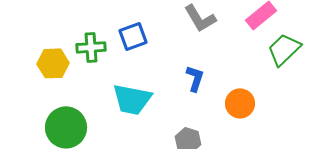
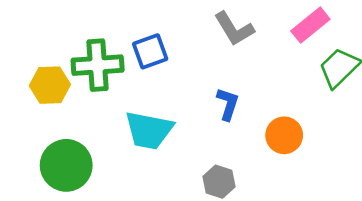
green cross: (91, 47) -> (98, 65), size x1.4

